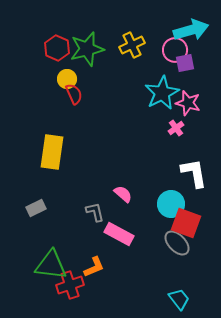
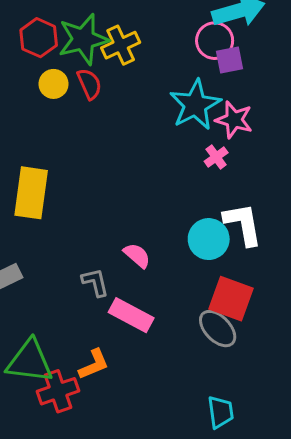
yellow cross: (132, 45) -> (121, 45), moved
red semicircle: (74, 94) -> (89, 84), moved
cyan circle: (171, 204) -> (209, 239), moved
cyan trapezoid: (179, 299) -> (221, 412), turned 30

